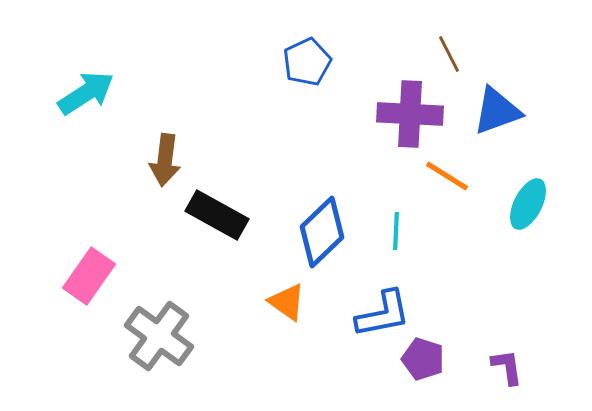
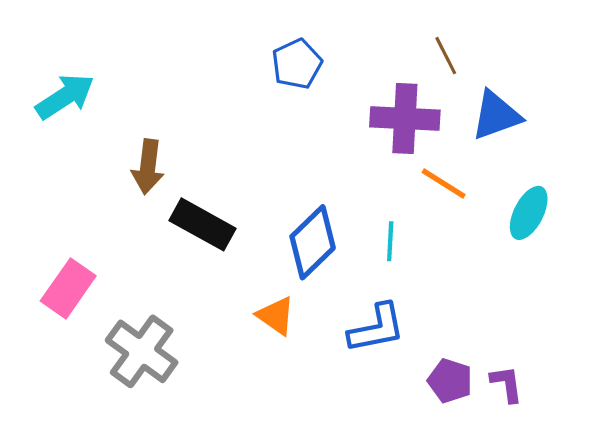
purple pentagon: (423, 359) -> (450, 381), moved

